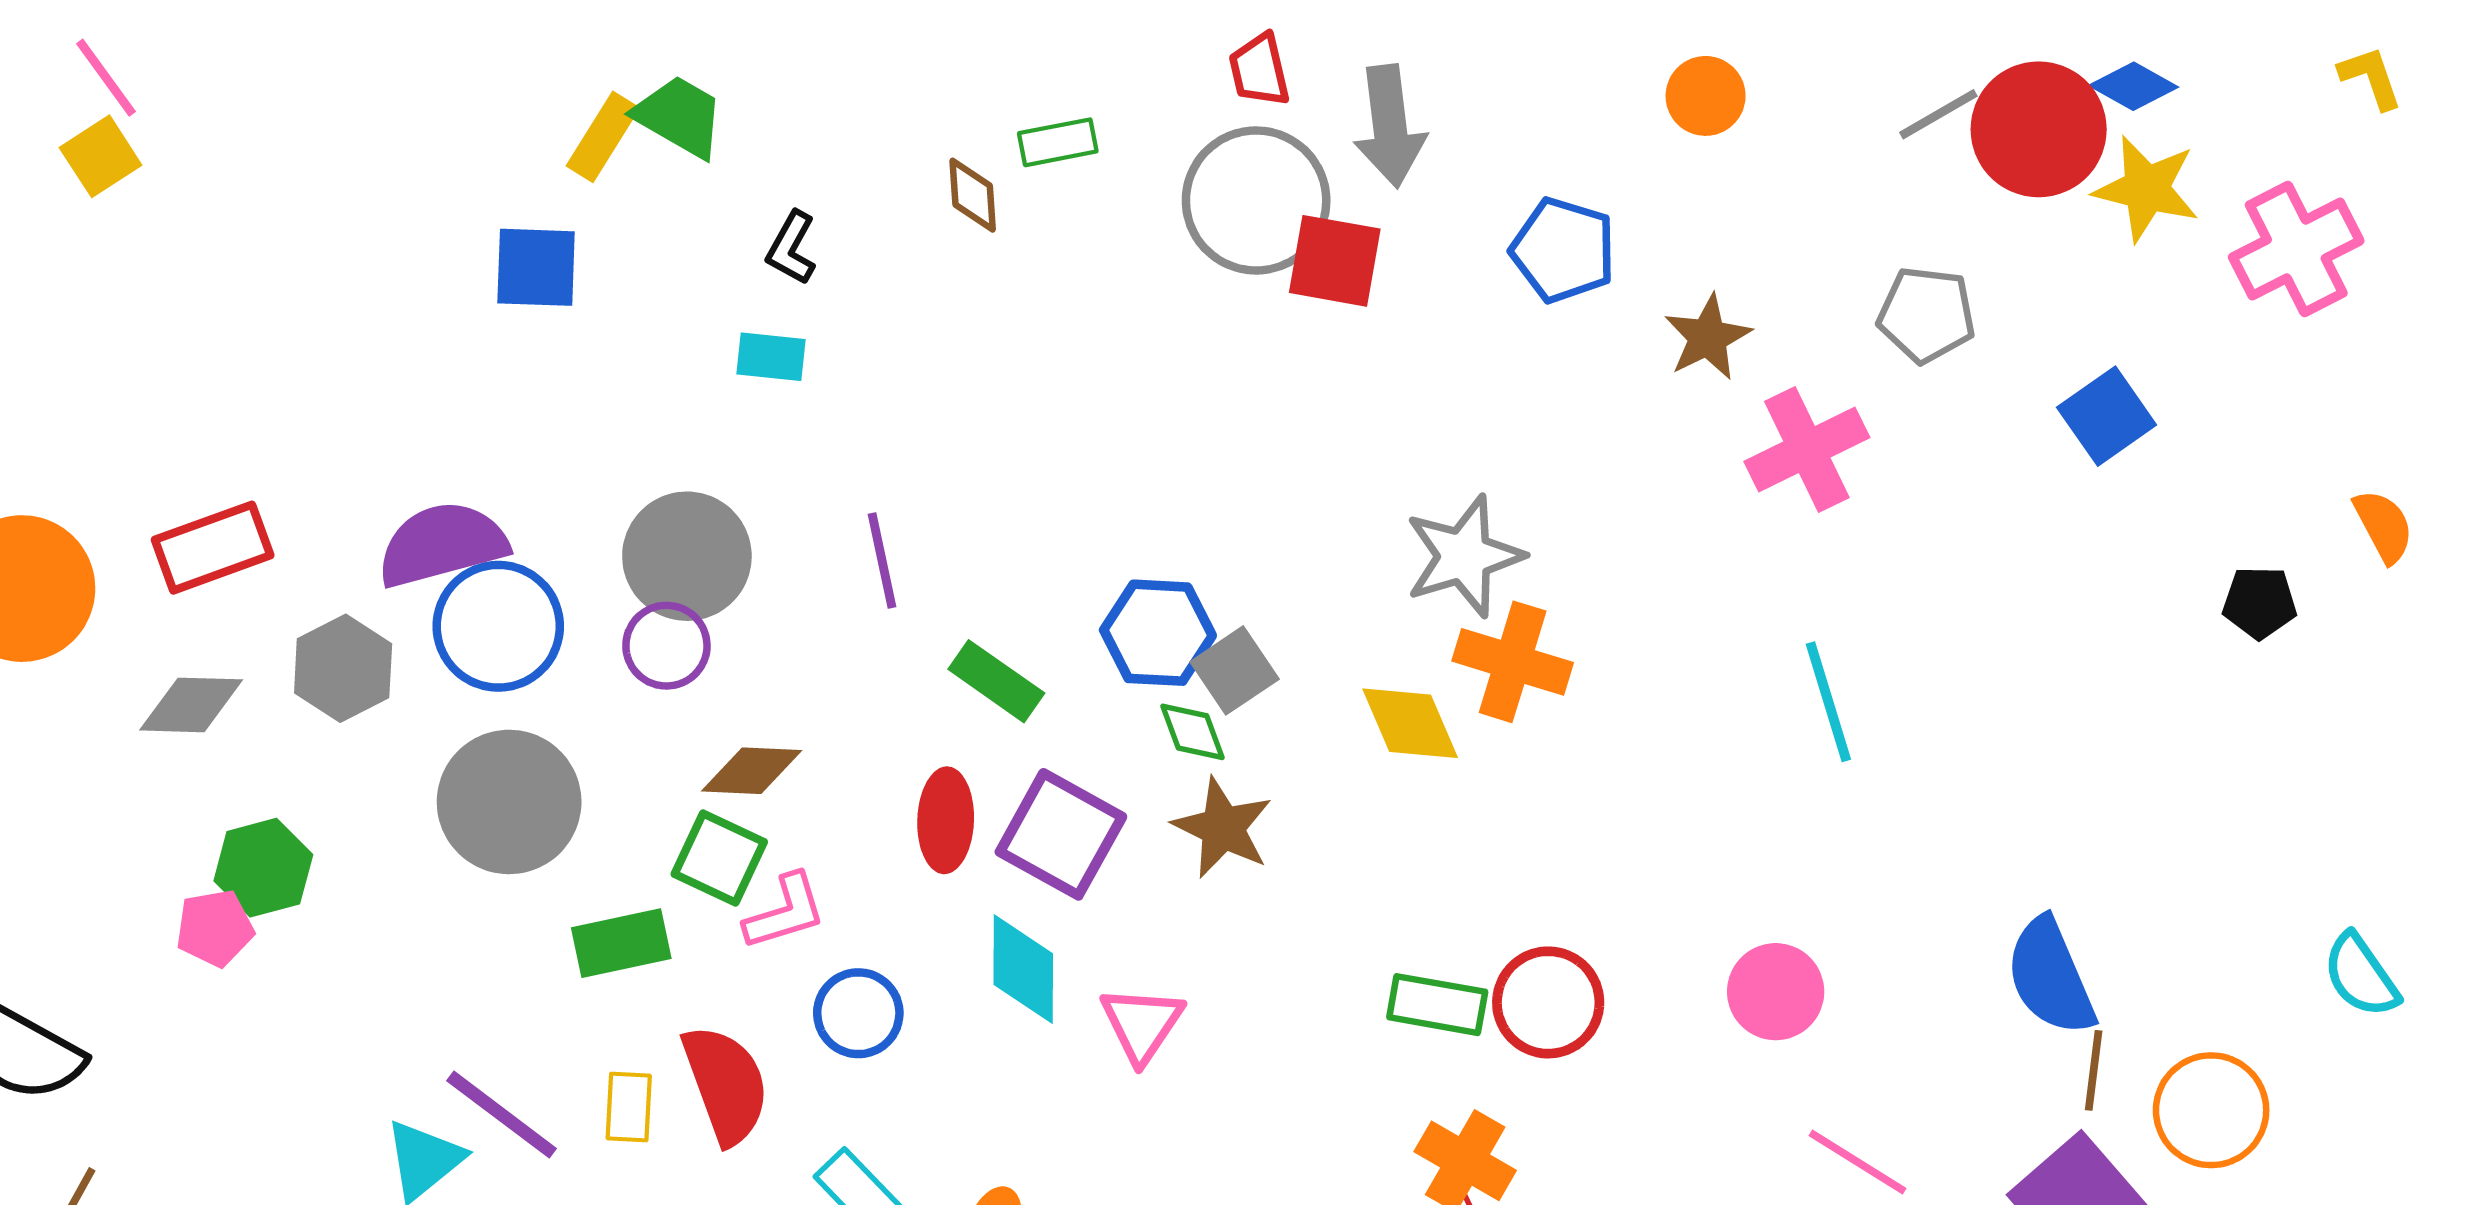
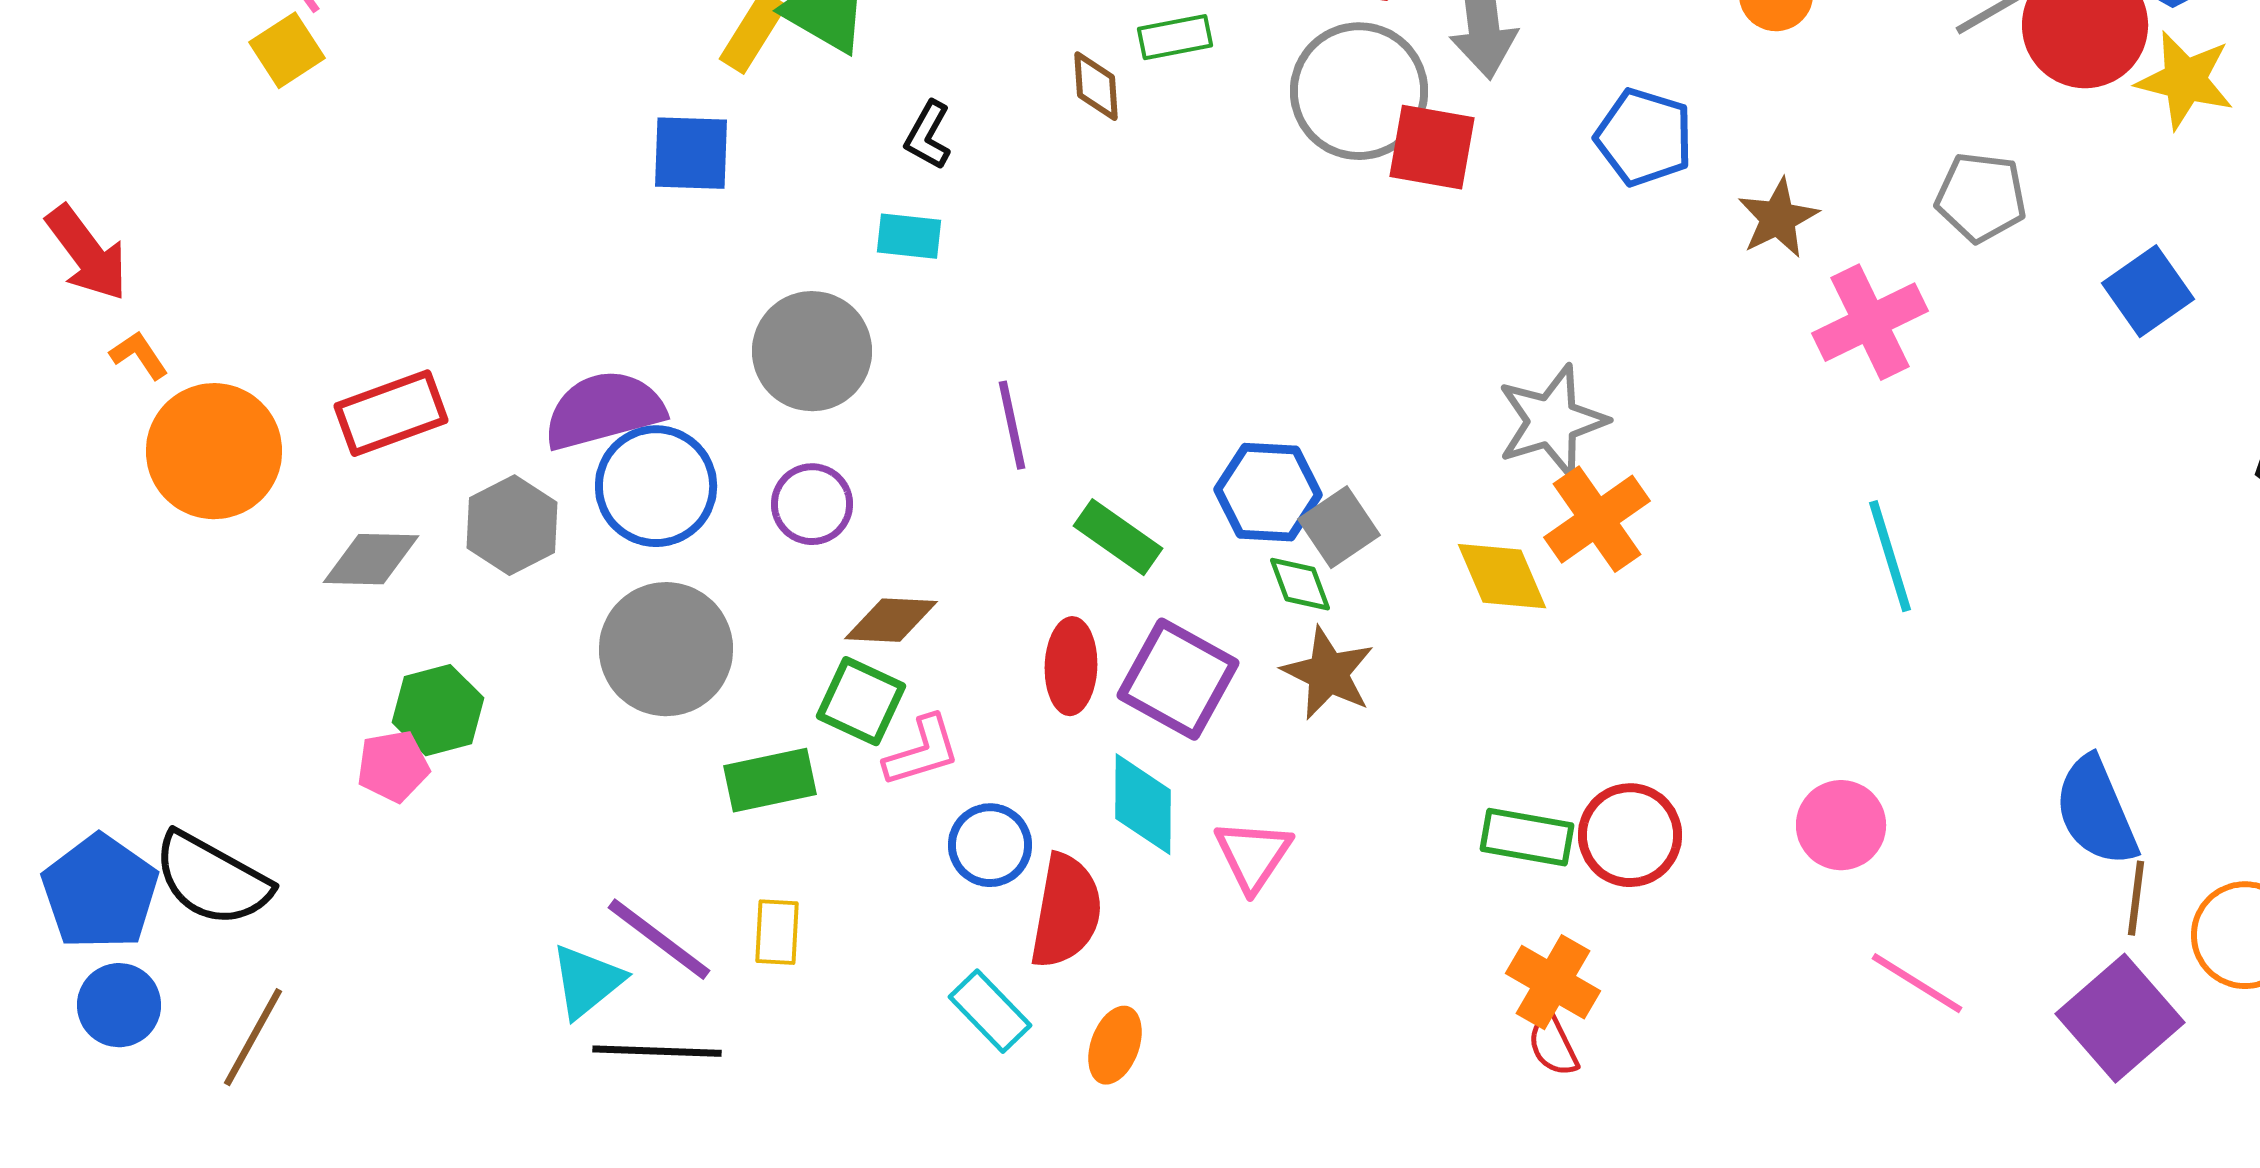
gray circle: (687, 556) -> (812, 351), moved
orange cross: (1513, 662) -> (1597, 519), turned 38
red semicircle: (726, 1084) -> (1066, 911), moved, turned 30

